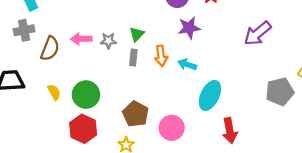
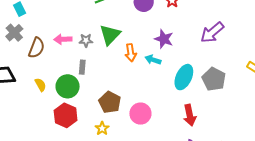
purple star: (189, 28) -> (164, 39), moved, turned 30
gray cross: (24, 30) -> (14, 33), turned -30
green triangle: (137, 34) -> (110, 35), size x1.6
gray rectangle: (133, 58) -> (82, 67), moved
gray pentagon: (280, 92) -> (214, 79), moved, turned -30
cyan ellipse: (210, 95) -> (184, 77), moved

